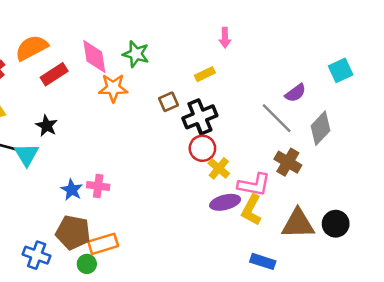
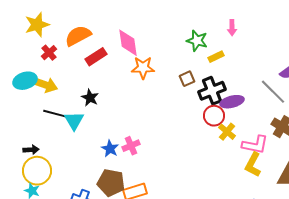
green star: (136, 54) -> (197, 41), moved
pink cross: (98, 186) -> (131, 146), turned -30
purple ellipse: (225, 202) -> (232, 102), moved

